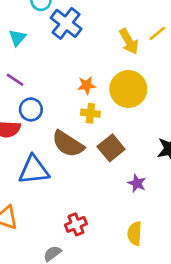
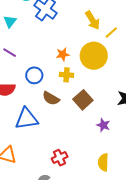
yellow line: (157, 33) -> (111, 32), moved
blue circle: (31, 109) -> (34, 75), moved
brown semicircle: (68, 144) -> (51, 98), size x0.7

